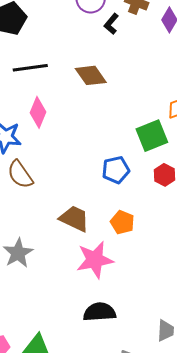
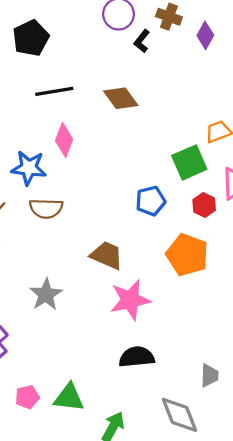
brown semicircle: (20, 174) -> (46, 208), turned -52
orange pentagon: (122, 222) -> (187, 255), moved, size x1.6

